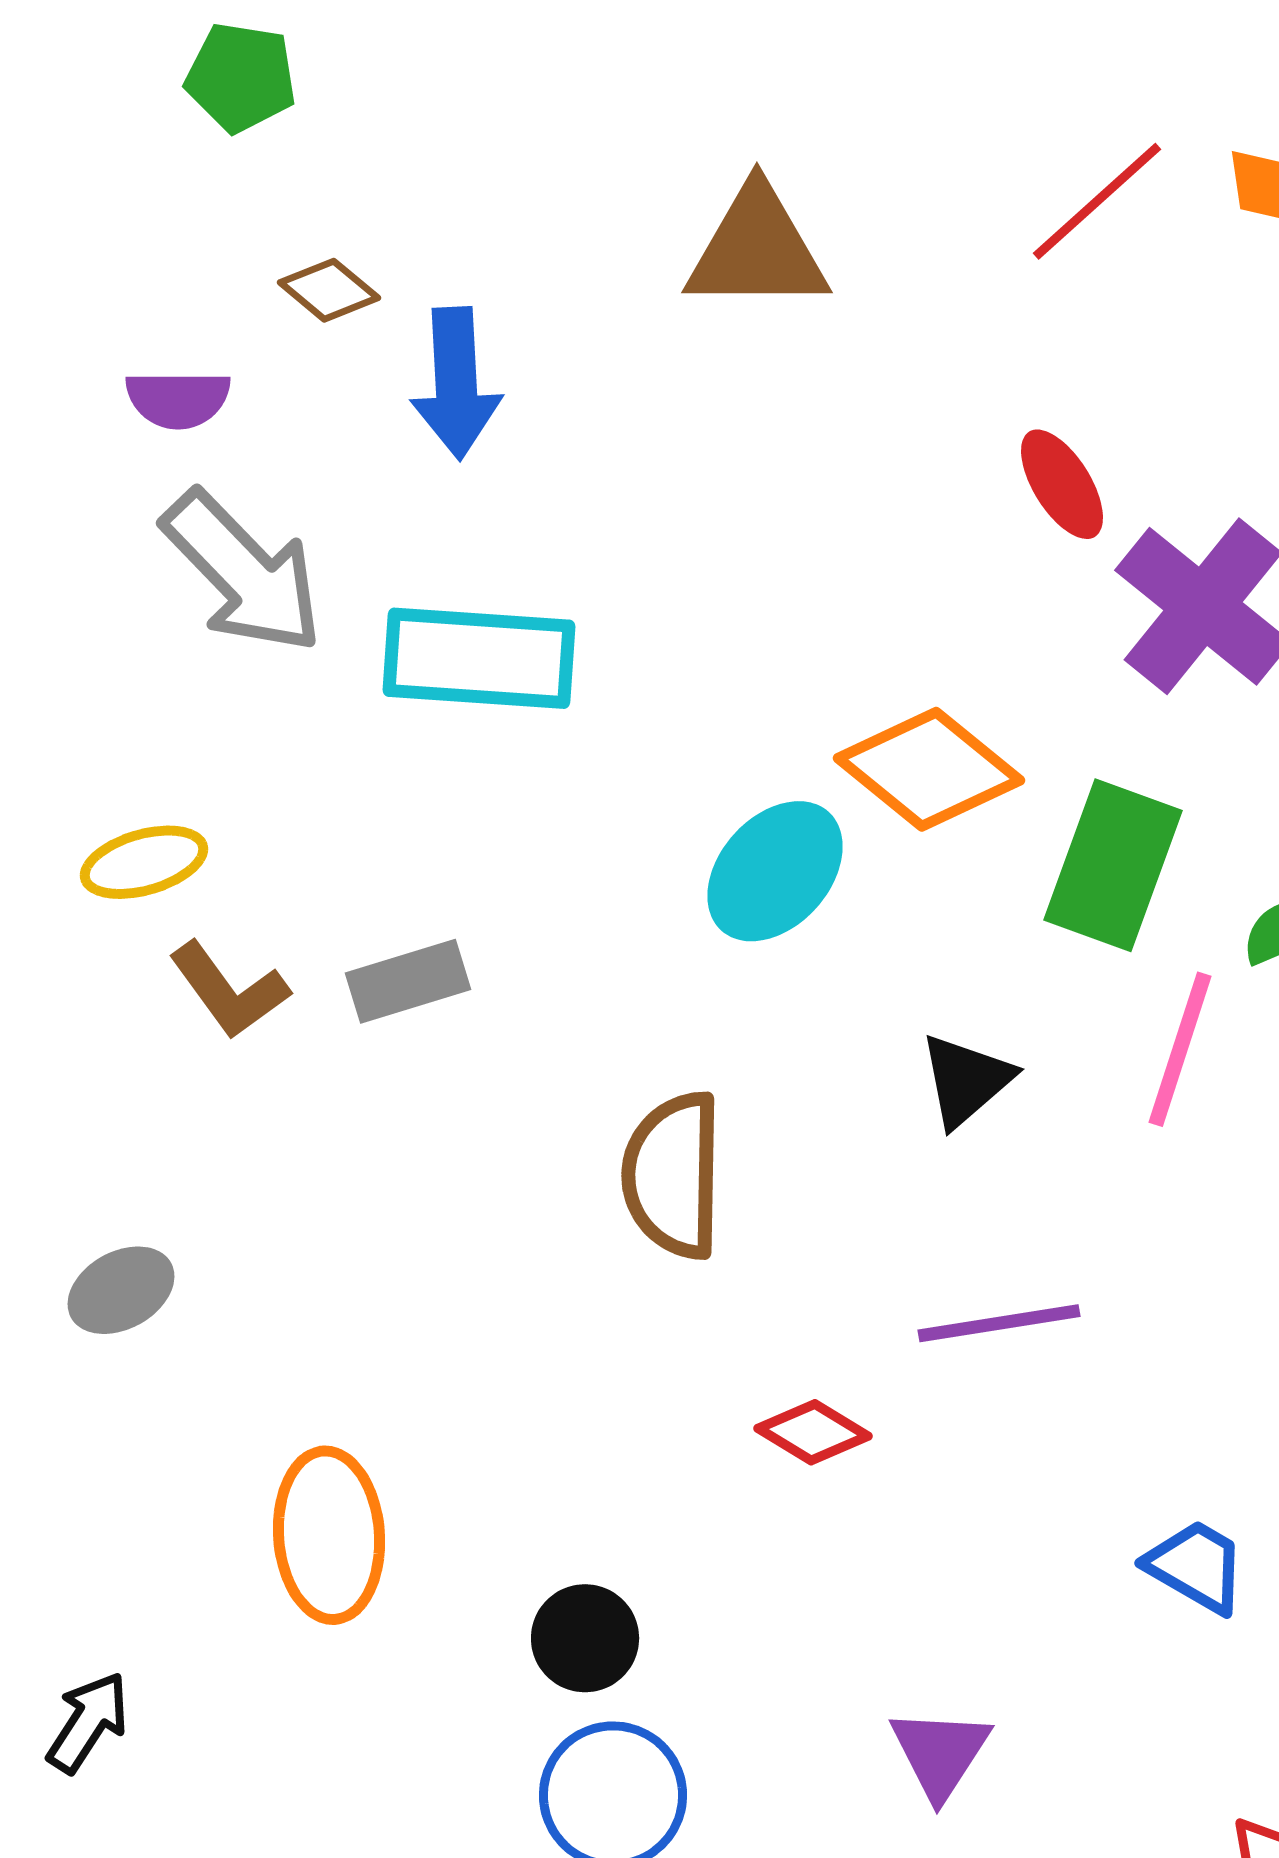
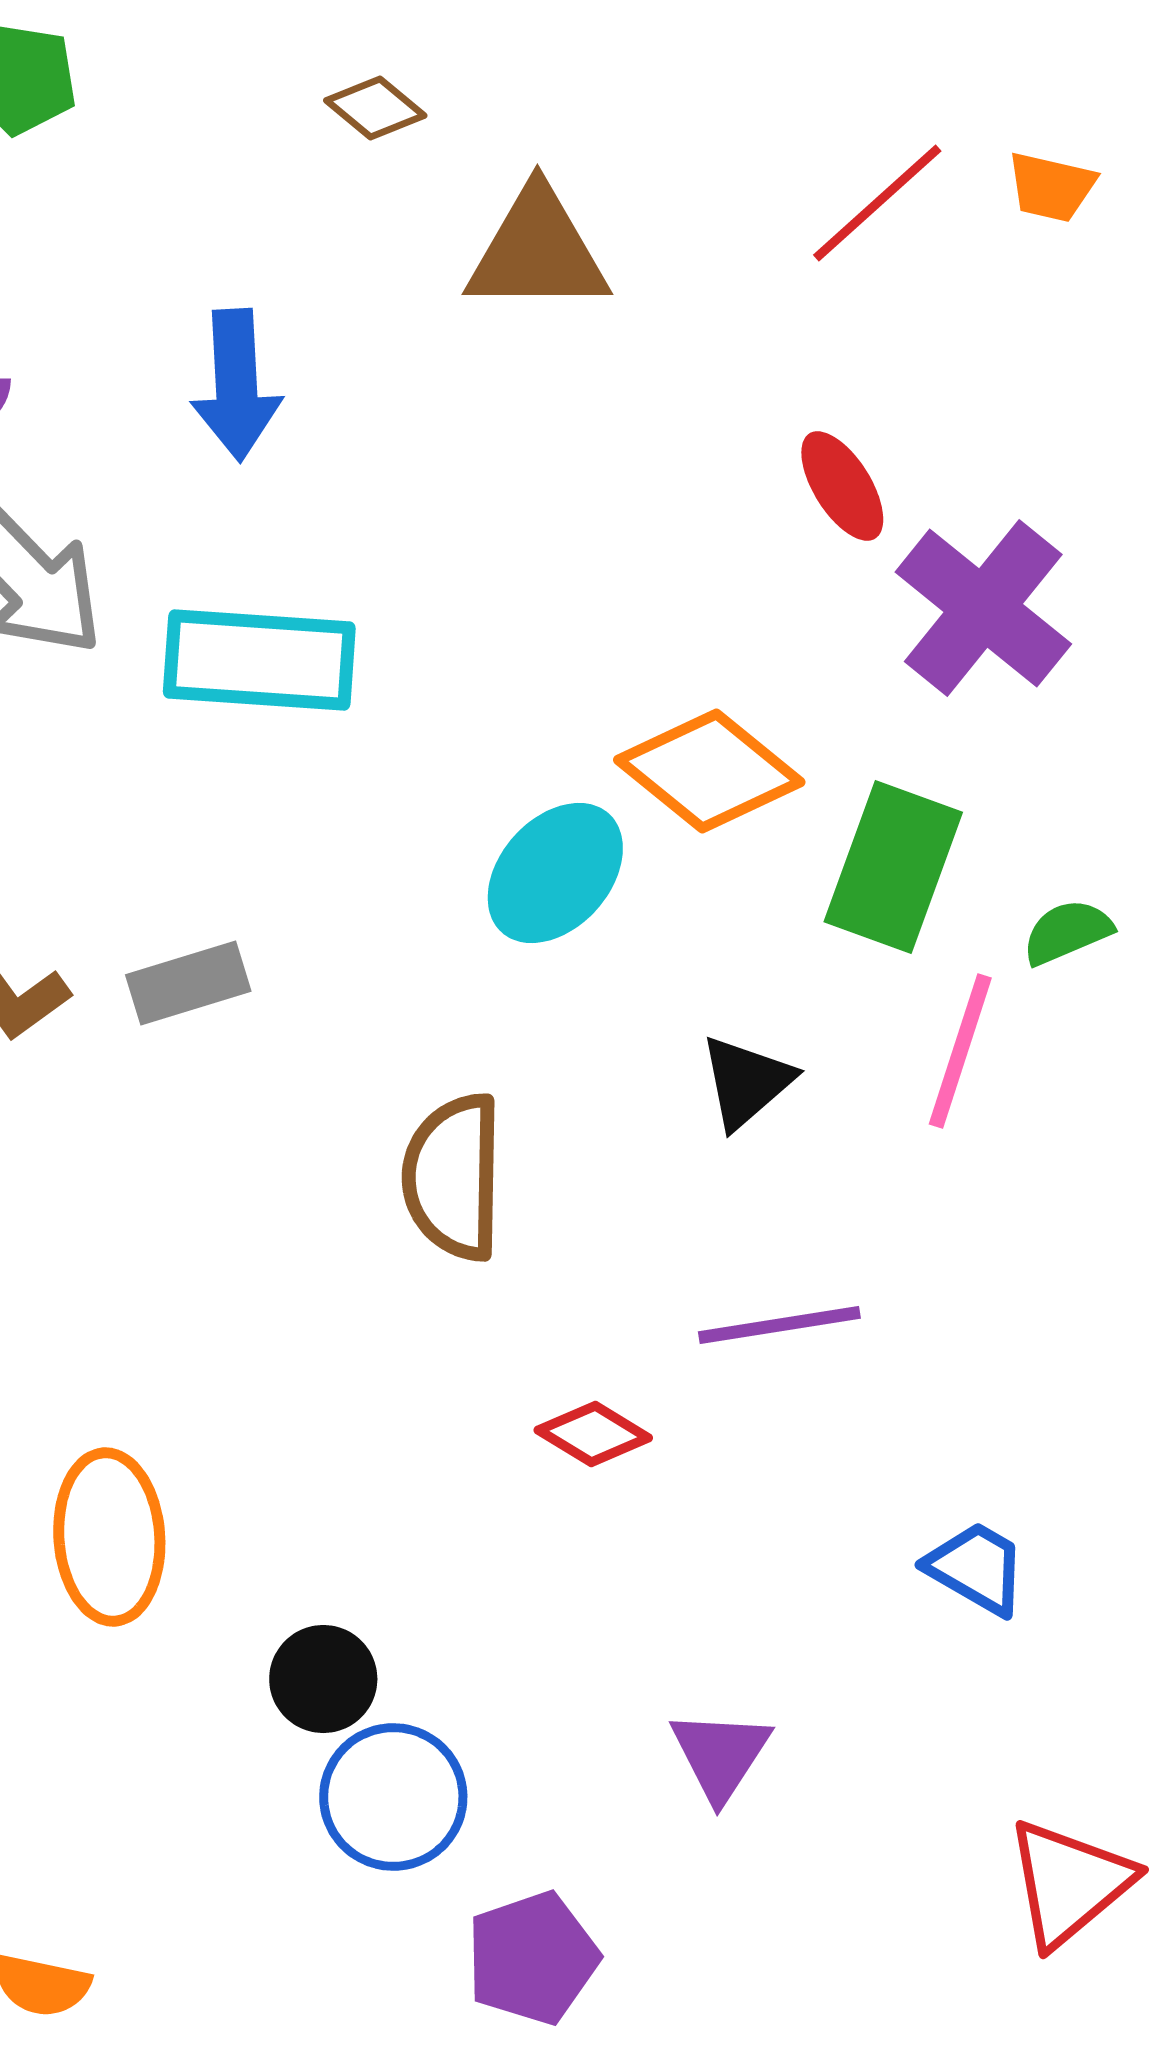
brown diamond: (329, 290) -> (375, 108), moved
black circle: (585, 1638) -> (323, 1679), moved

